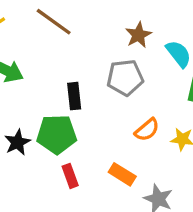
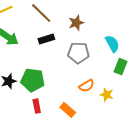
brown star: (138, 35) -> (76, 23), moved
black rectangle: (74, 96) -> (46, 39), moved, turned 70

